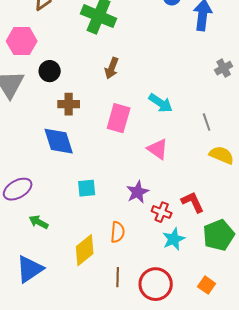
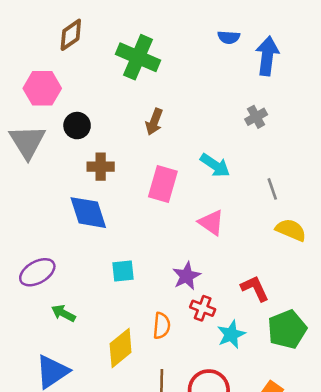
gray cross: (224, 68) -> (256, 117), moved
red cross: (162, 212) -> (203, 308), moved

